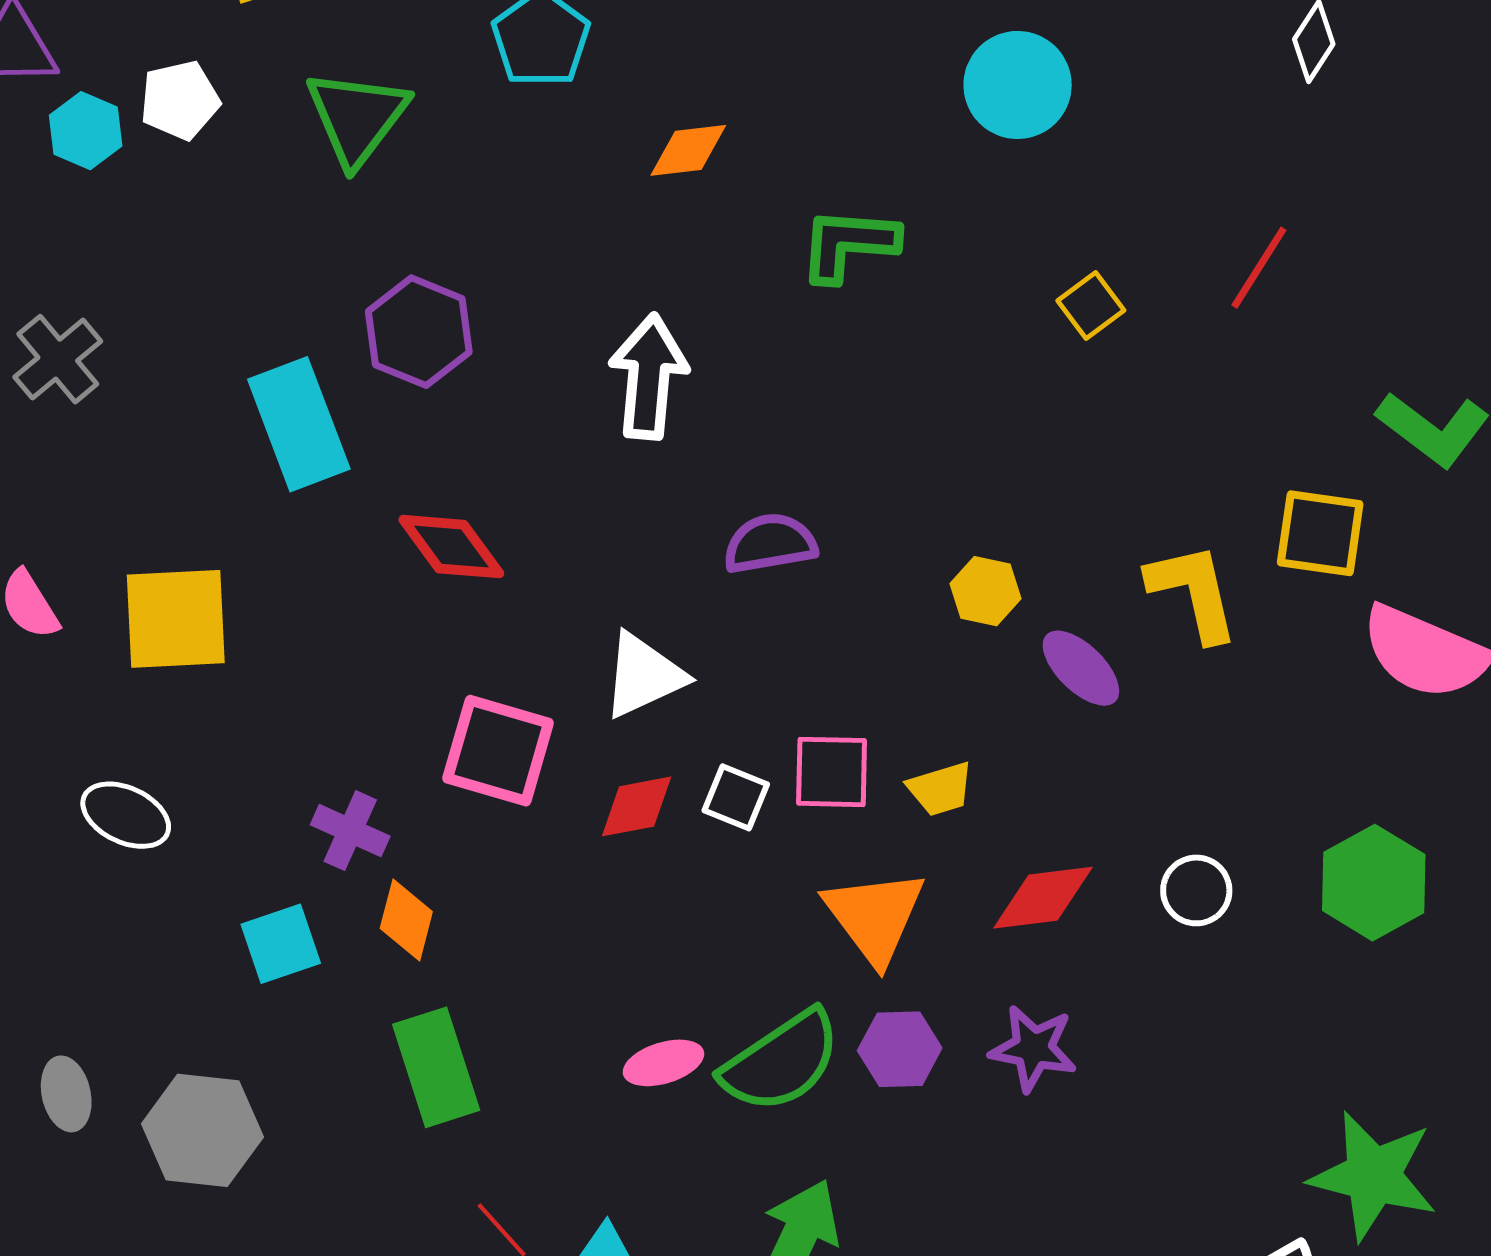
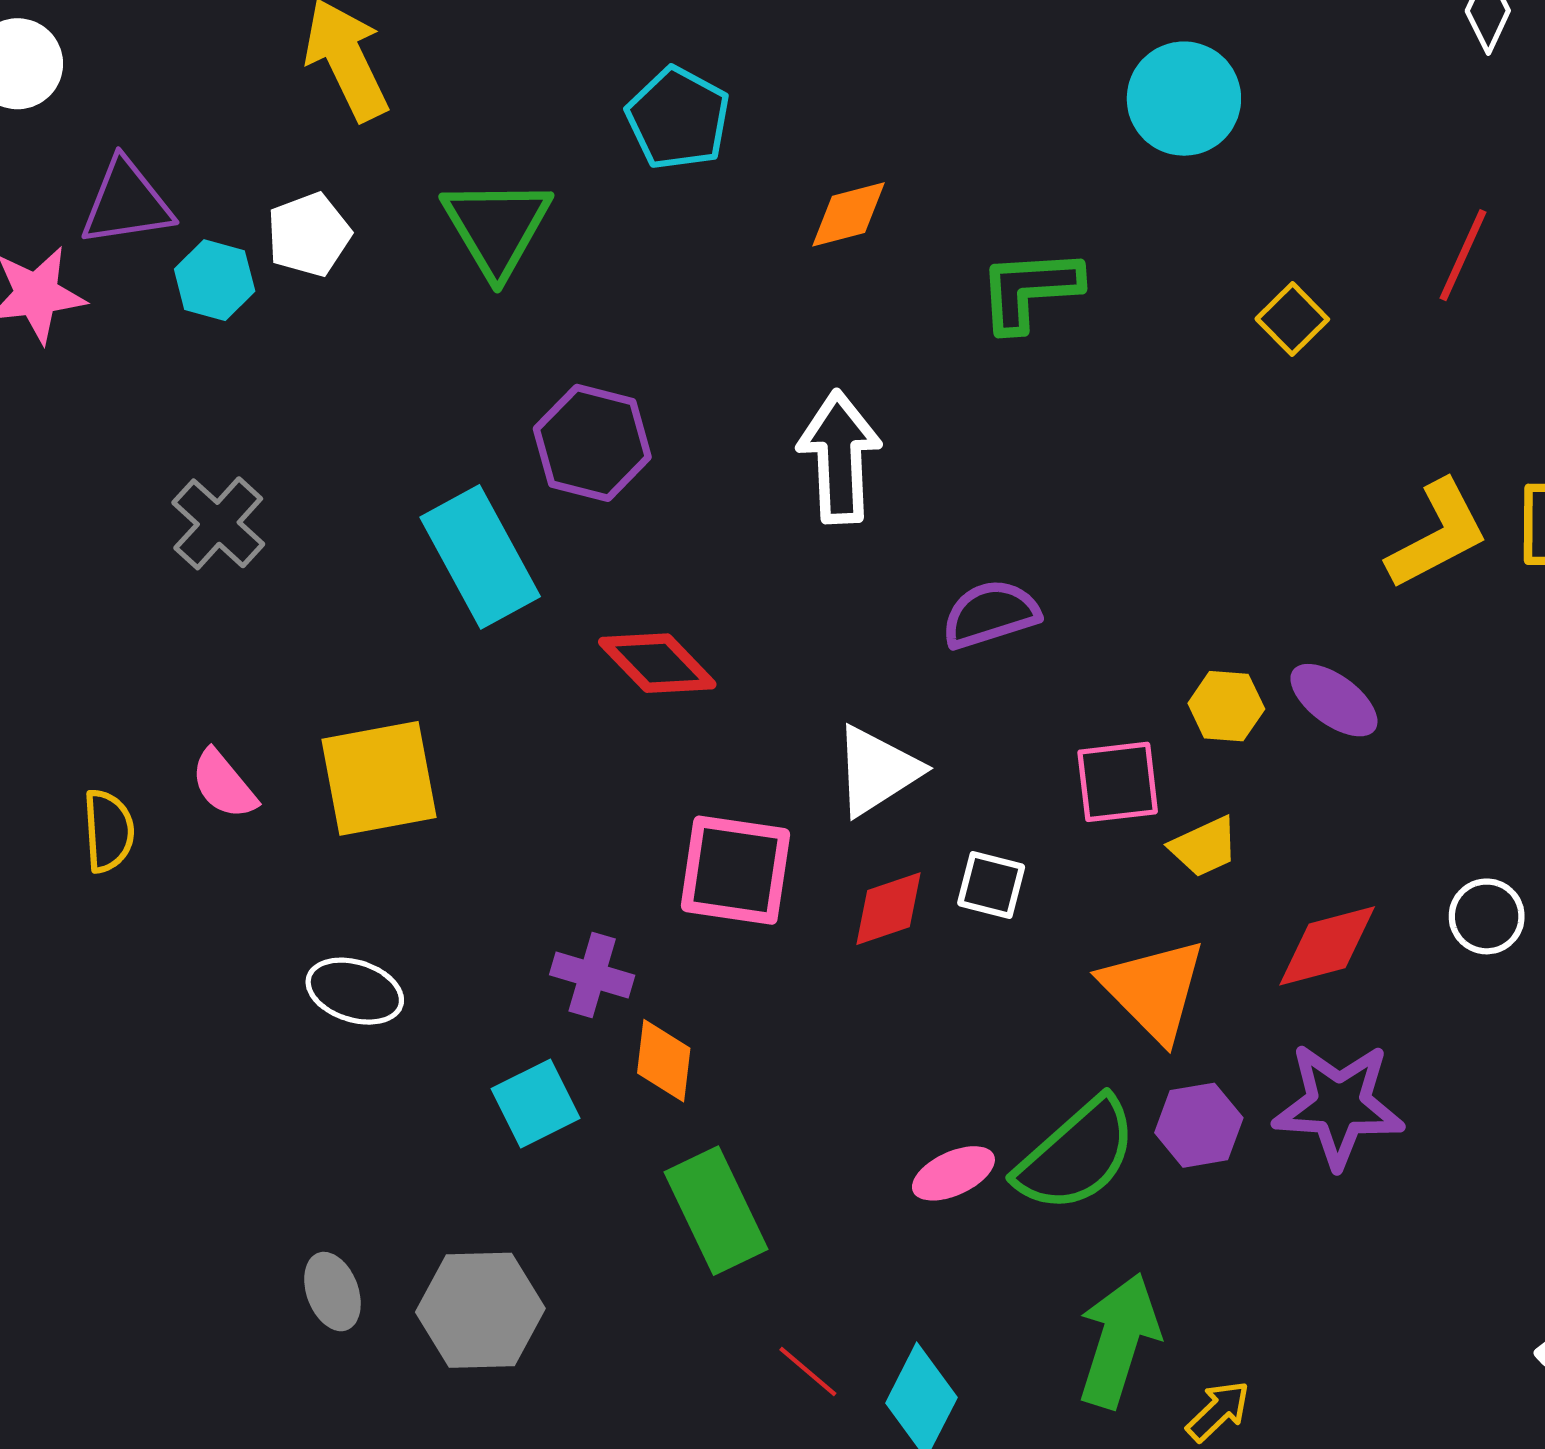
yellow hexagon: (986, 591) -> (1226, 706), moved
yellow L-shape: (1193, 592) -> (1438, 535), moved, turned 83
pink square: (832, 772) -> (1118, 782), moved
purple star: (1033, 1048) -> (1339, 1105), size x1.4

